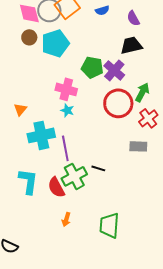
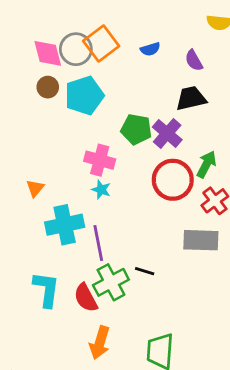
gray rectangle: (138, 146) -> (201, 240), size x1.4
orange arrow: (66, 219) -> (100, 343), size x1.6

